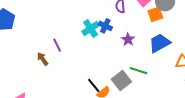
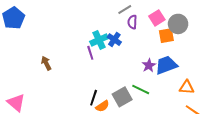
purple star: (128, 40) -> (149, 65), moved
purple line: (57, 45) -> (90, 53), moved
black line: (94, 85) -> (94, 98), turned 49

